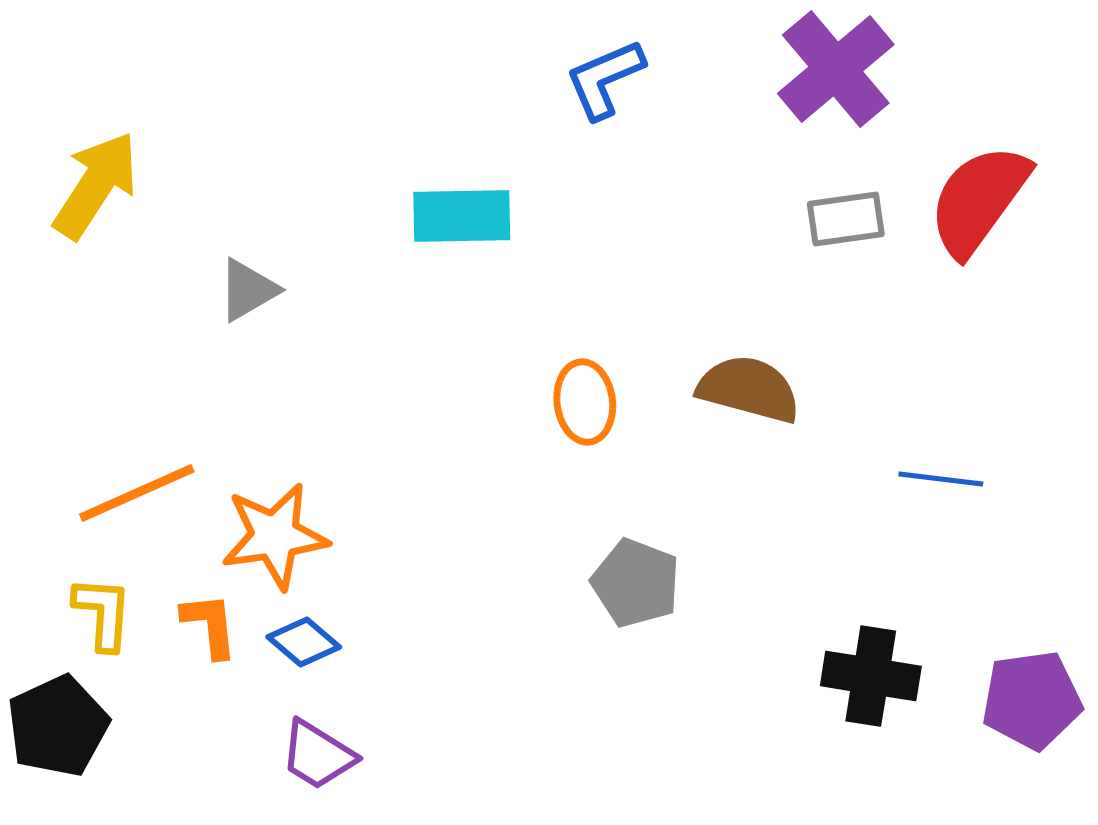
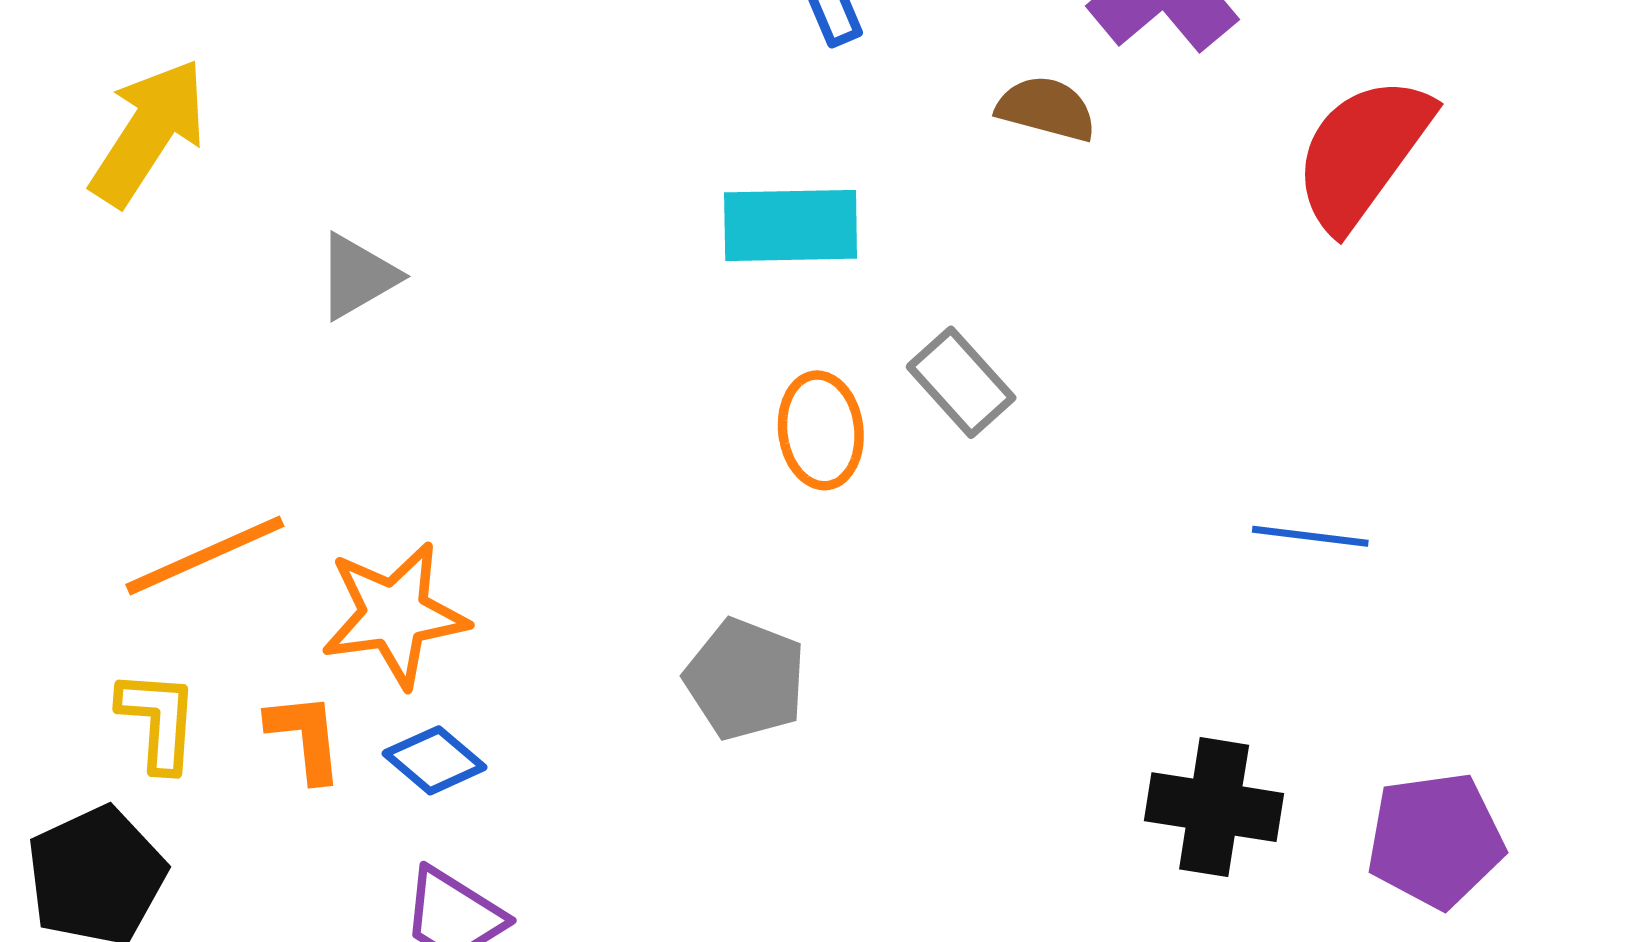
cyan rectangle: (462, 216) -> (791, 226), moved
gray rectangle: (846, 219) -> (961, 382), moved, turned 56
brown semicircle: (749, 389) -> (1046, 109), moved, size x0.7
gray pentagon: (636, 583) -> (745, 679), moved

